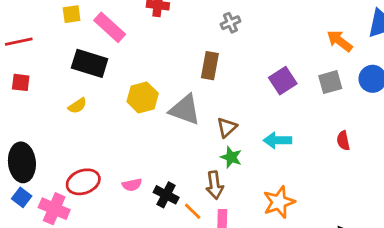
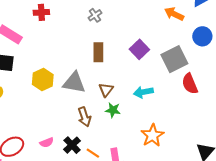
brown rectangle: (210, 66) -> (98, 52), moved
gray square: (330, 82) -> (174, 59), moved, size x1.5
red semicircle: (343, 141) -> (190, 84), size x1.5
brown arrow: (215, 185) -> (84, 117), moved
black cross: (166, 195) -> (72, 145), turned 30

